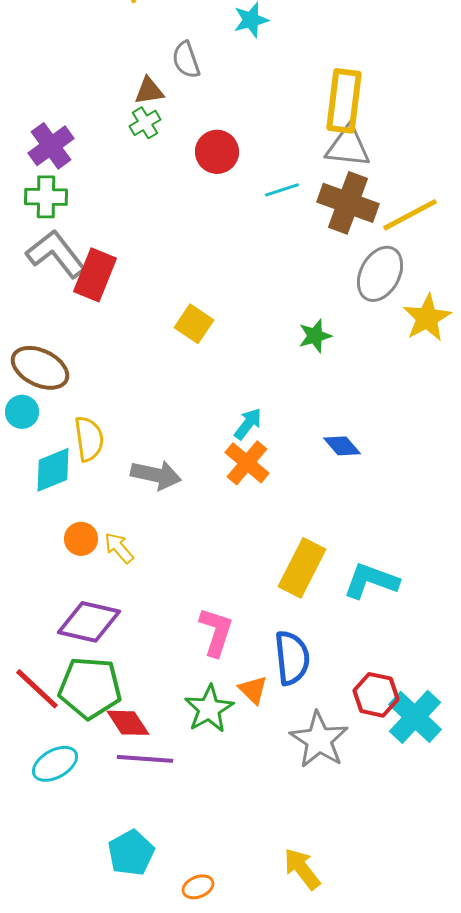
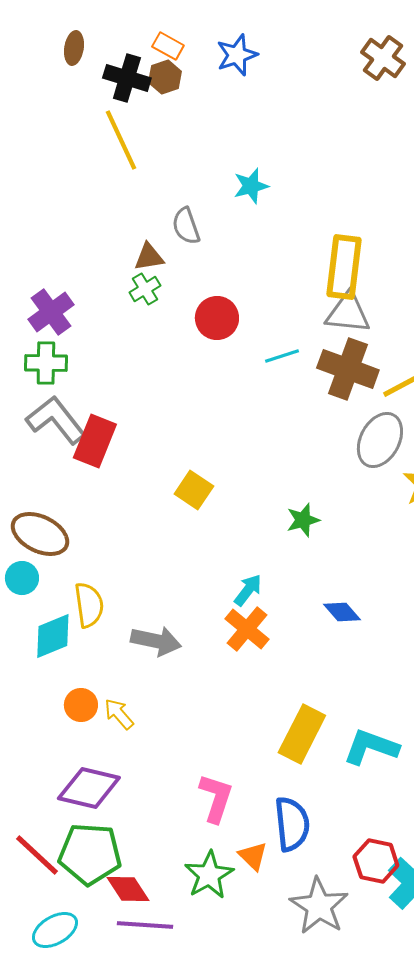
green star: (315, 336) -> (303, 520), moved

